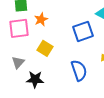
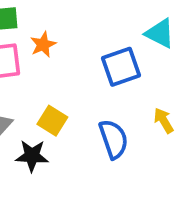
yellow square: (45, 48) -> (52, 121), moved

